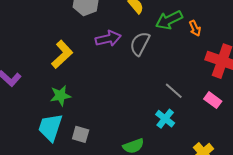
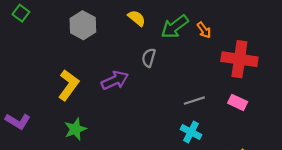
purple arrow: (108, 39) -> (115, 80), moved
gray semicircle: (140, 44) -> (149, 58), size x0.7
gray line: (174, 91) -> (194, 101), turned -48

